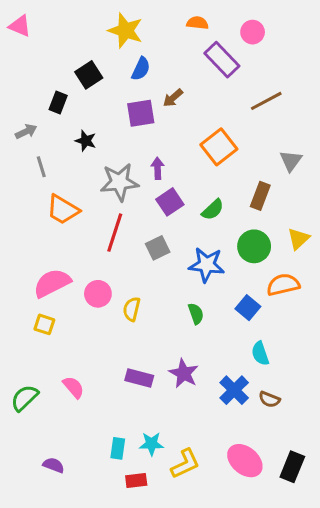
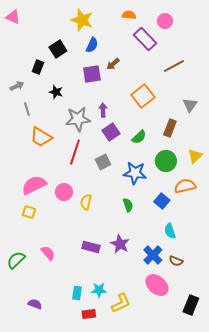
pink ellipse: (245, 461) -> (157, 285), moved

